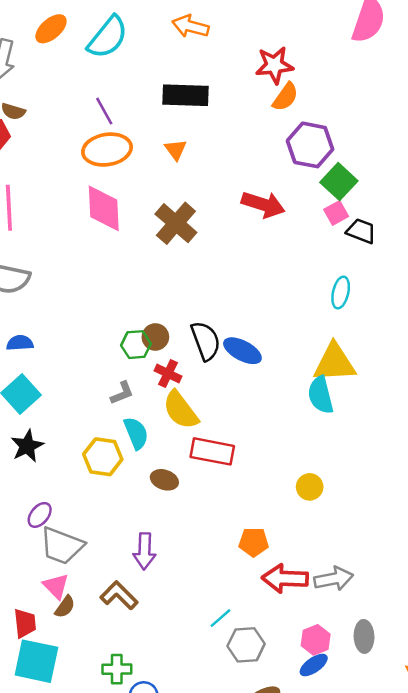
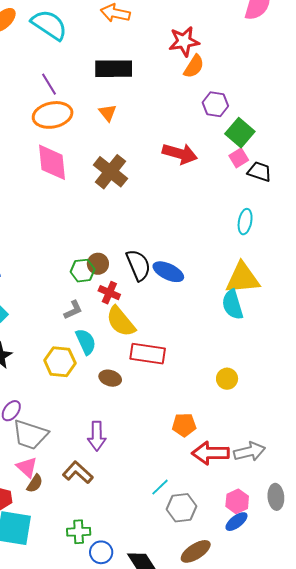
cyan semicircle: (108, 37) -> (49, 25), turned -93
purple hexagon: (310, 145) -> (215, 104), size x0.7

